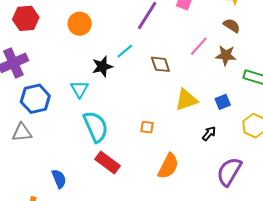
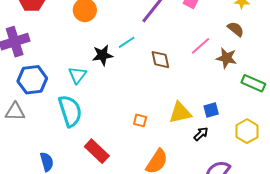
yellow triangle: (186, 100) -> (180, 113), moved
blue square: (223, 102) -> (211, 110), moved
cyan semicircle: (96, 127) -> (70, 111), moved

